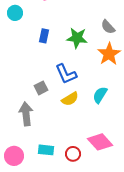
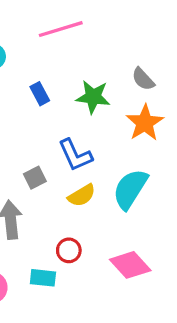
blue rectangle: (44, 36) -> (40, 94), turned -40
cyan semicircle: (100, 95) -> (130, 189), size x1.5
red circle: (73, 154) -> (69, 250), moved

